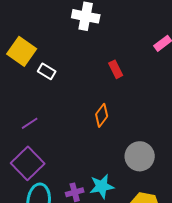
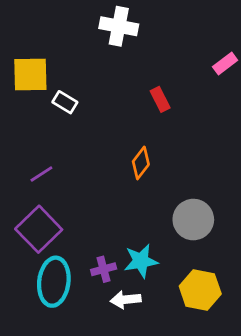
yellow square: (22, 51) -> (30, 75), turned -36

